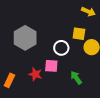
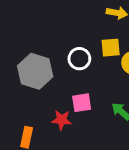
white circle: (61, 48) -> (79, 59), moved

